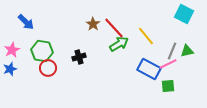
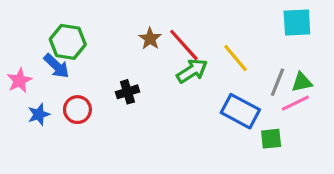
cyan square: (184, 14) -> (297, 22), turned -30
blue arrow: (26, 22) -> (56, 66), moved
green hexagon: (42, 51) -> (68, 42), moved
pink line: (168, 64) -> (295, 103), moved
blue star: (10, 69) -> (39, 114), moved

